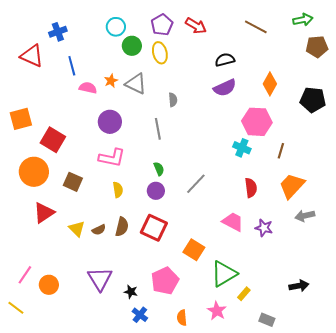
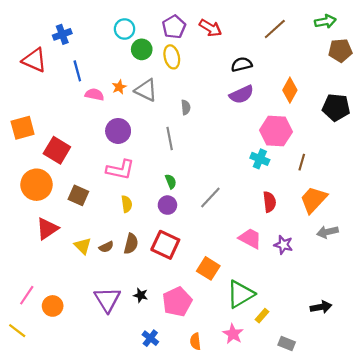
brown line: (256, 27) -> (275, 29), turned -70
black star: (131, 292) -> (141, 295), moved

